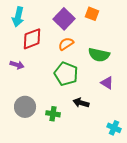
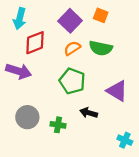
green semicircle: (99, 55) -> (101, 48), moved
purple arrow: (17, 65) -> (19, 71), size x1.6
purple triangle: (107, 83) -> (117, 91), size x1.5

